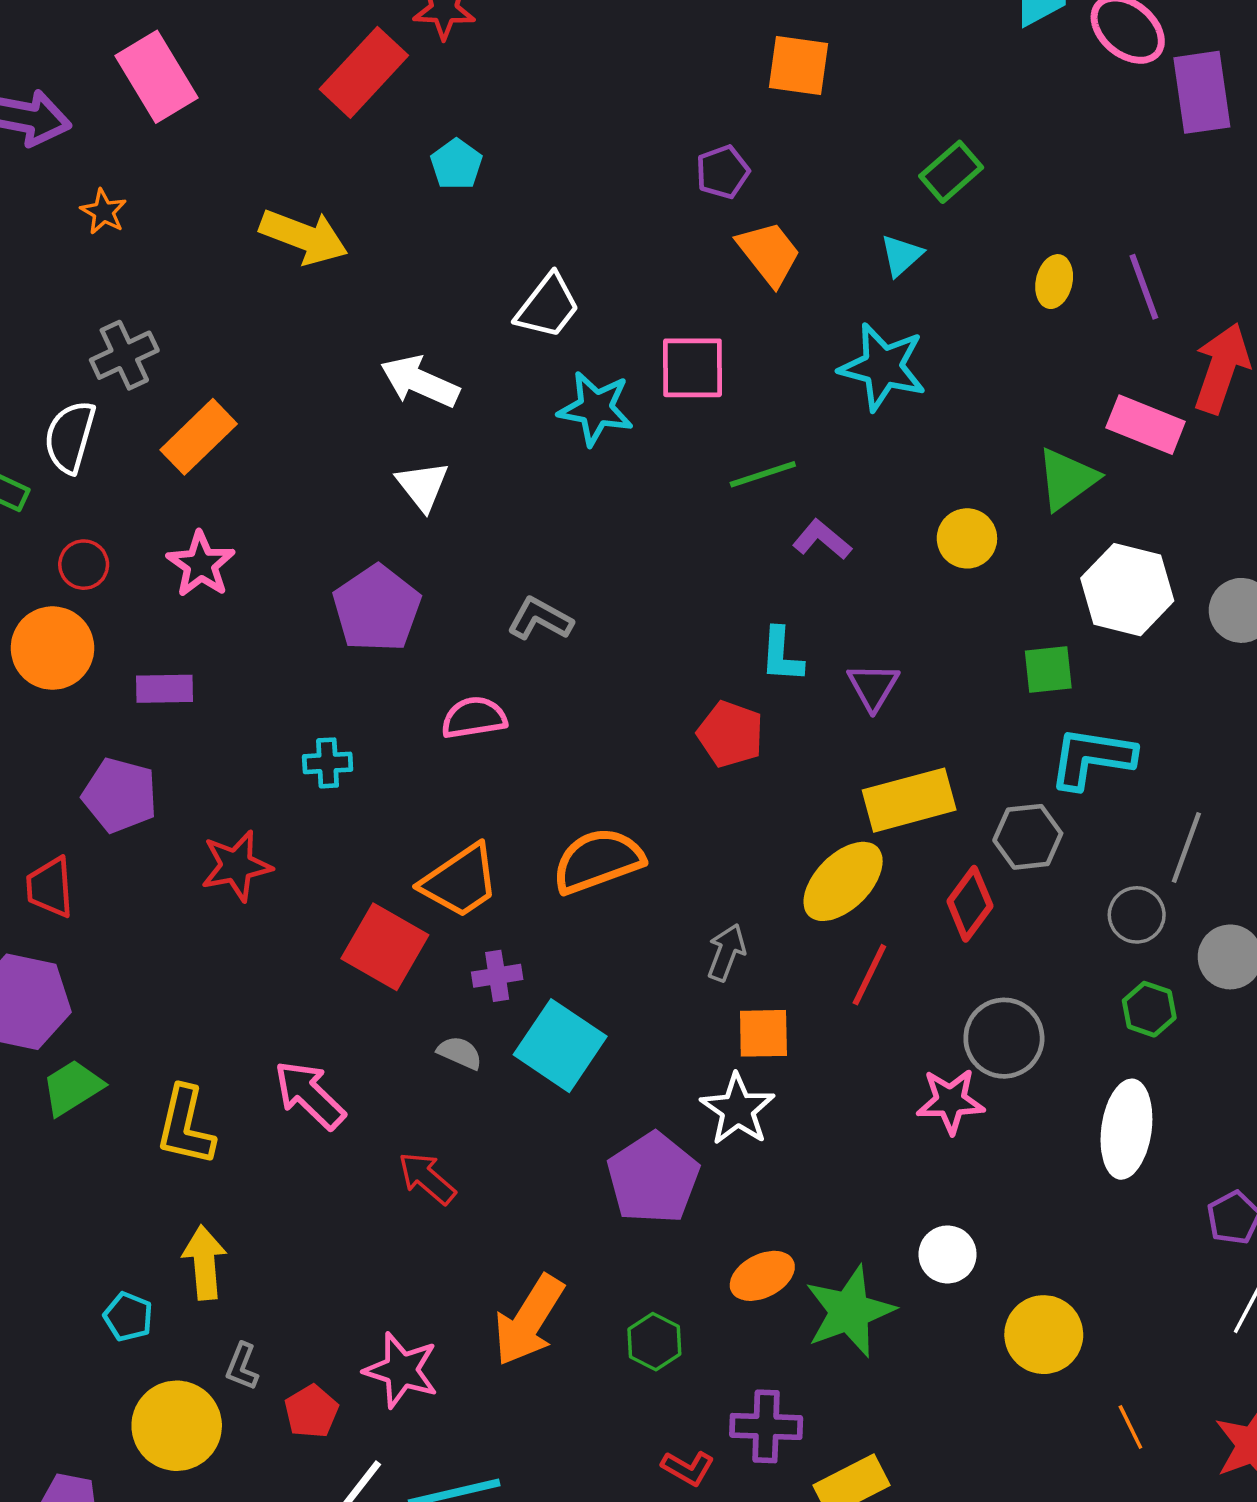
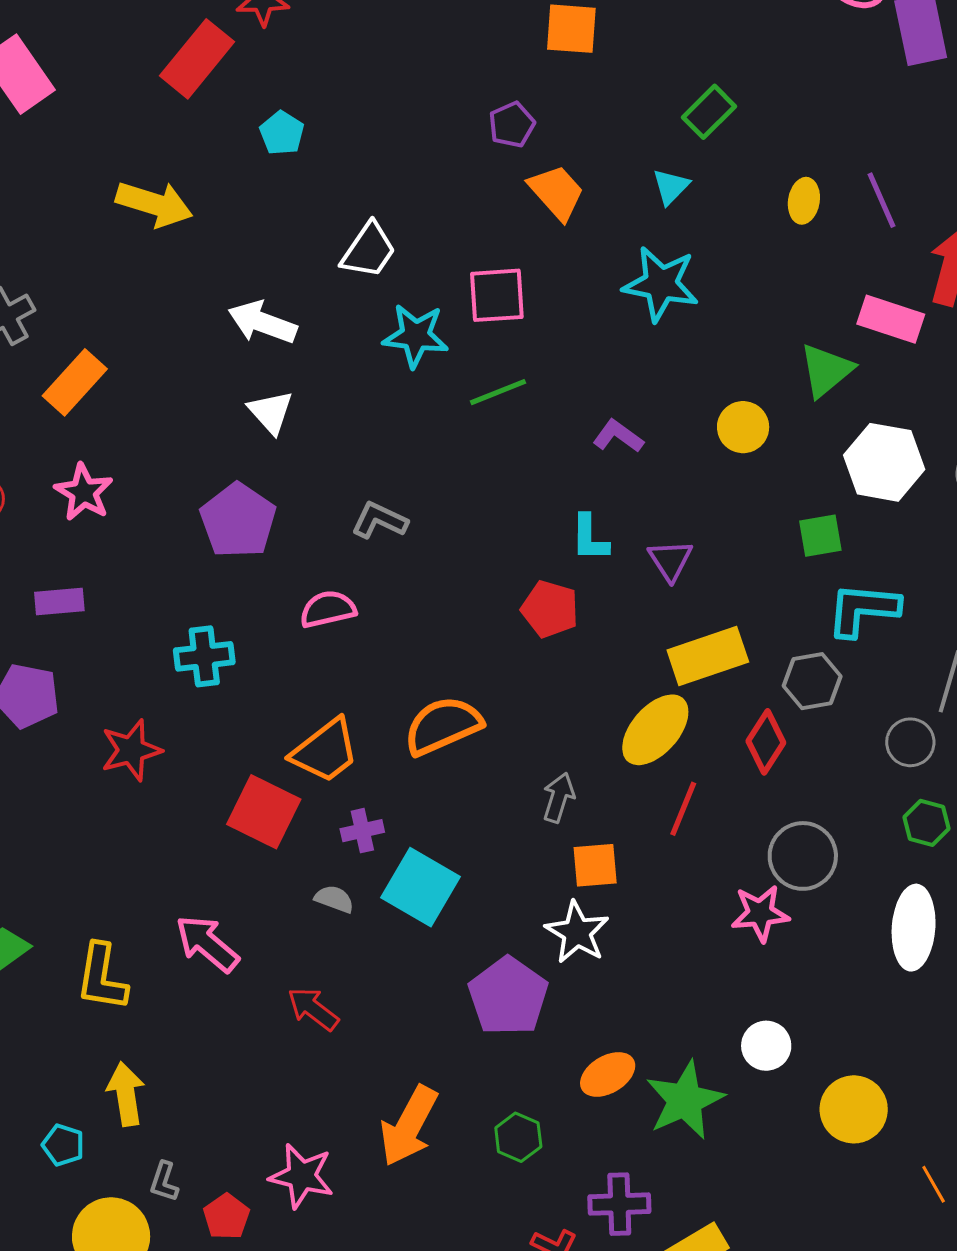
green line: (763, 474) -> (498, 392), moved
cyan cross: (328, 763) -> (204, 656), size x1.4

